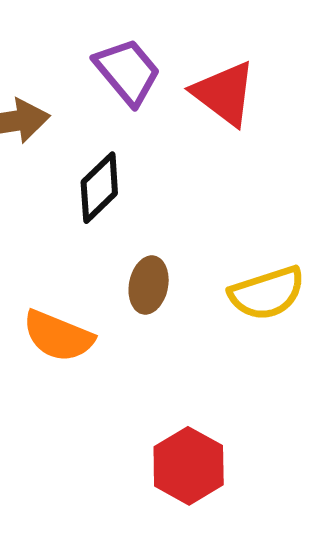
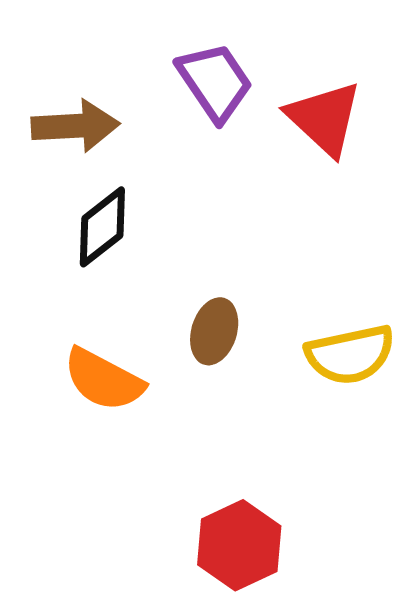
black diamond: (99, 188) -> (102, 227), moved

